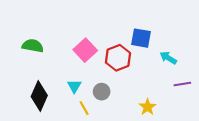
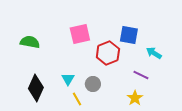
pink square: (85, 50) -> (80, 34), moved, turned 30
purple line: (182, 84) -> (141, 75), moved, turned 35

